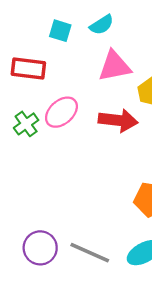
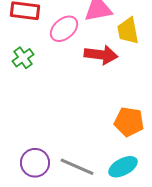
pink ellipse: (61, 112) -> (64, 29), moved

